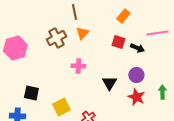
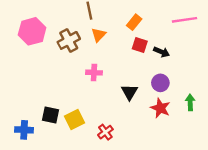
orange rectangle: (123, 16) -> (134, 22), moved
pink line: (157, 33) -> (184, 20), moved
pink hexagon: (15, 48) -> (32, 31), moved
black square: (31, 93) -> (50, 115), moved

